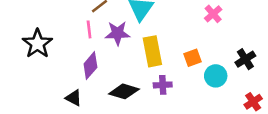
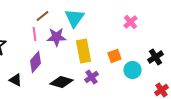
purple cross: (163, 85) -> (91, 77), turned -32
black triangle: (74, 98) -> (15, 80), moved

